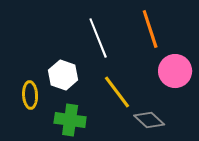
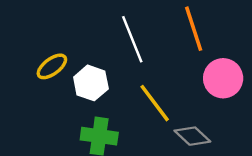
yellow ellipse: (30, 95) -> (52, 66), moved, turned 56

